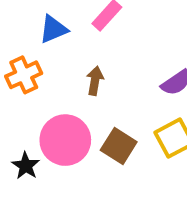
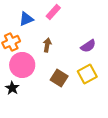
pink circle: (65, 140) -> (22, 65), moved

